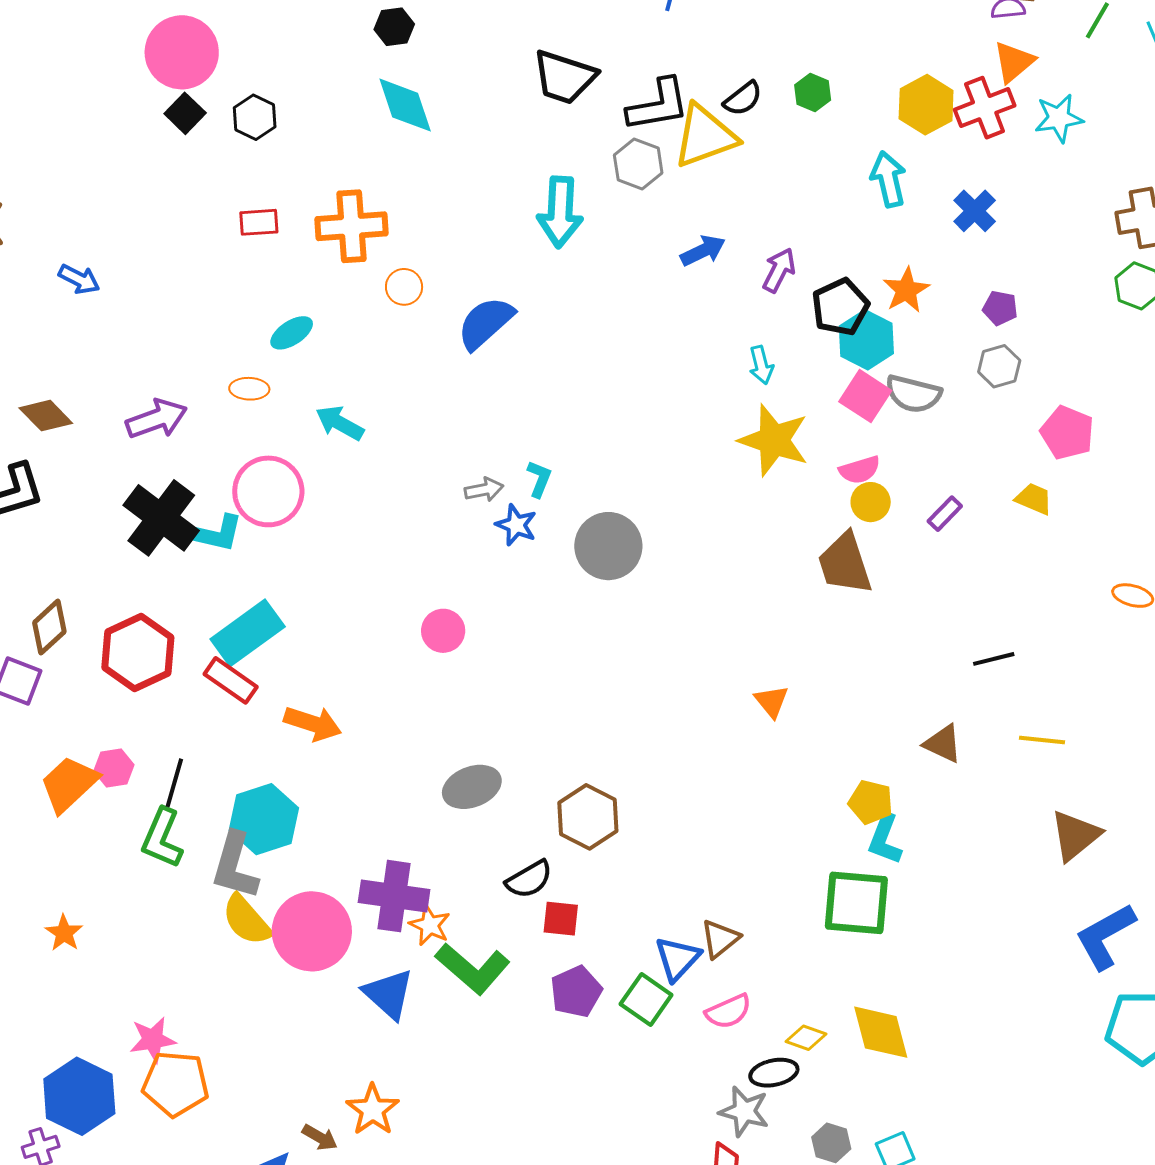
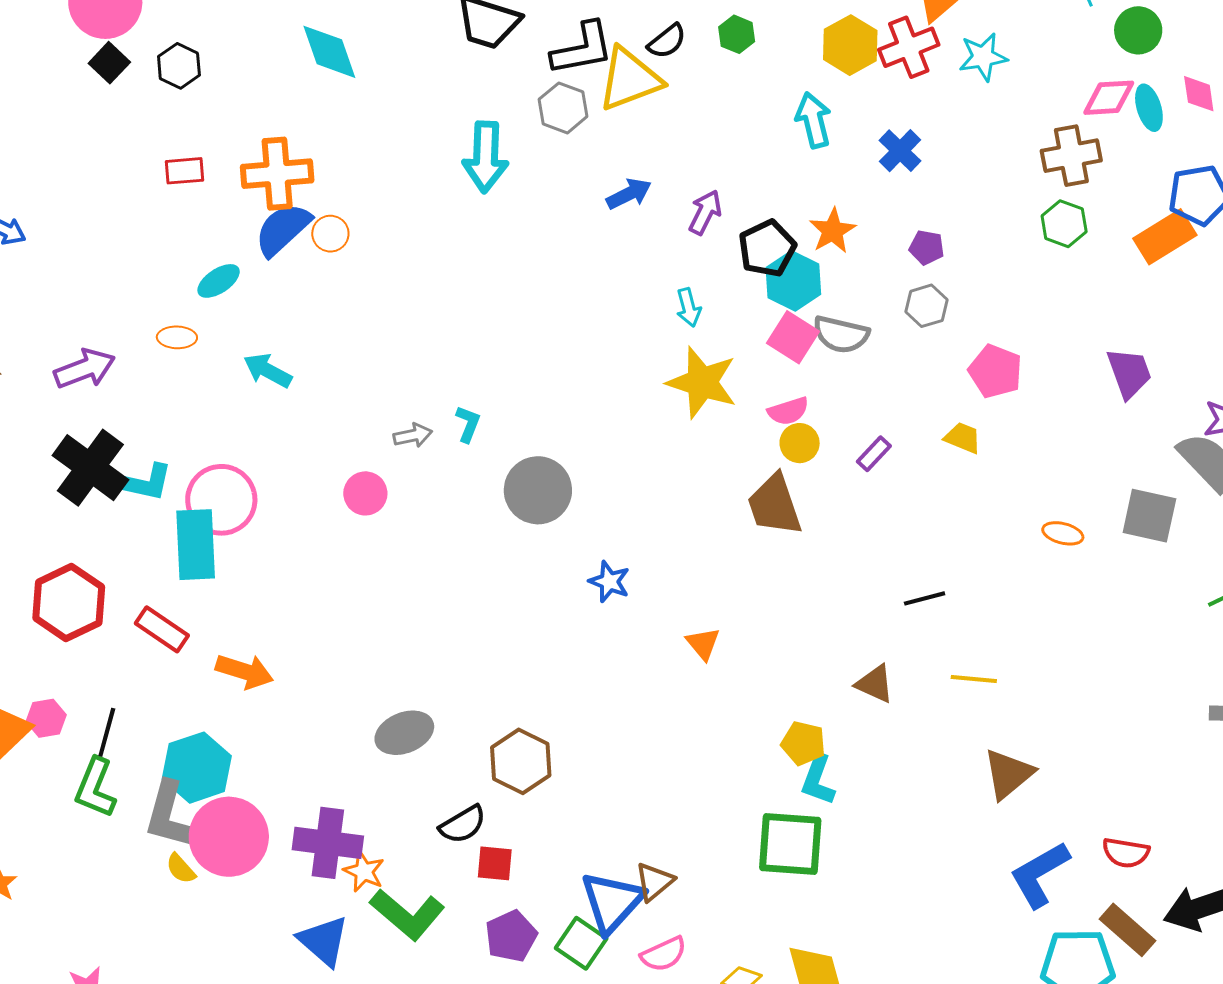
blue semicircle: (485, 323) -> (283, 229), moved
pink circle: (268, 491) -> (221, 500), moved
blue star: (516, 525) -> (609, 582), moved
pink circle: (443, 631) -> (365, 493), moved
cyan rectangle: (248, 633) -> (196, 545), moved, turned -56
yellow semicircle: (247, 920) -> (181, 869), size x0.6
pink circle: (312, 931) -> (229, 837), moved
blue triangle: (678, 959) -> (612, 902), size x1.4

